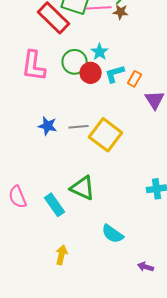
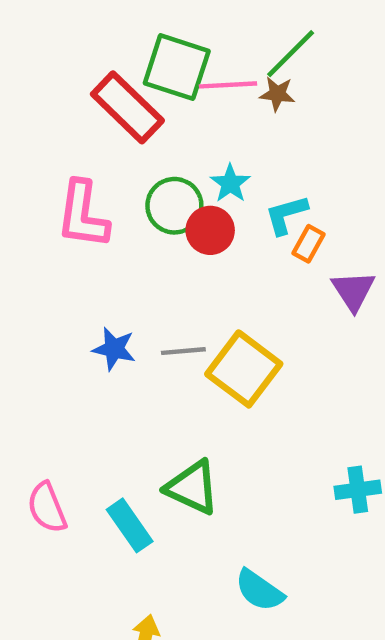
cyan L-shape: (115, 74) -> (286, 215), moved

